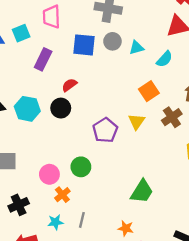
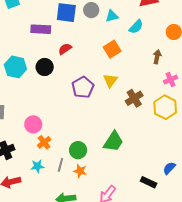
purple rectangle: (43, 59) -> (41, 29), moved, turned 66
red semicircle: (69, 85) -> (65, 49), moved
orange square: (149, 91) -> (112, 49), moved
brown cross: (172, 117) -> (134, 98), moved
green circle: (81, 167) -> (78, 150), moved
orange star: (126, 228) -> (80, 171), moved

